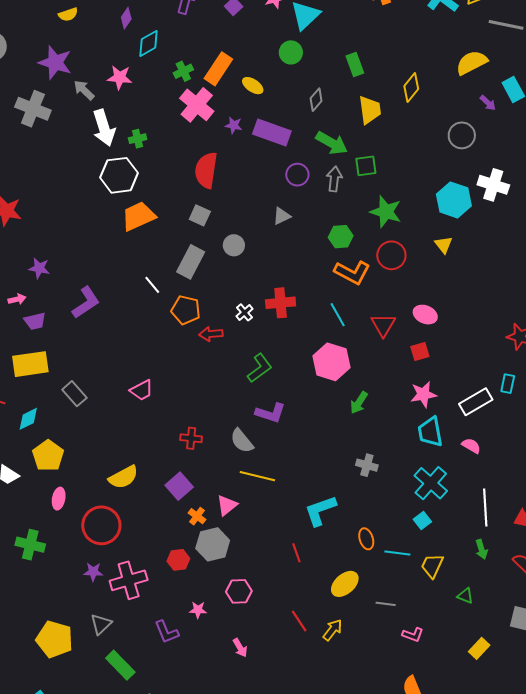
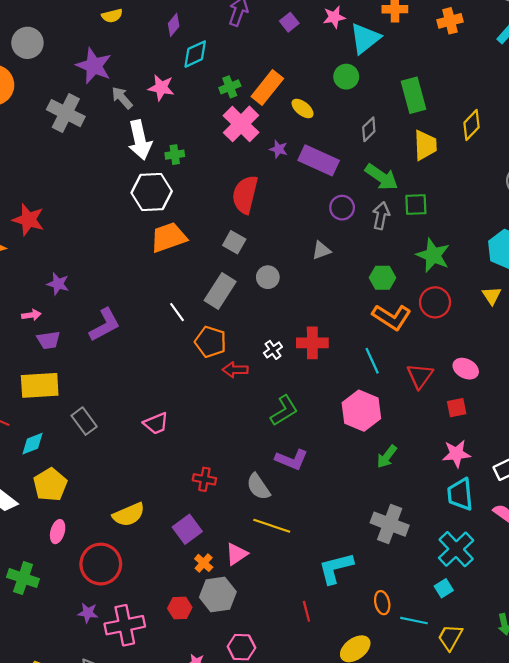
green rectangle: (355, 64) -> (413, 95), size x1.4
gray cross: (367, 465) -> (390, 524), size x1.6

